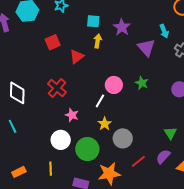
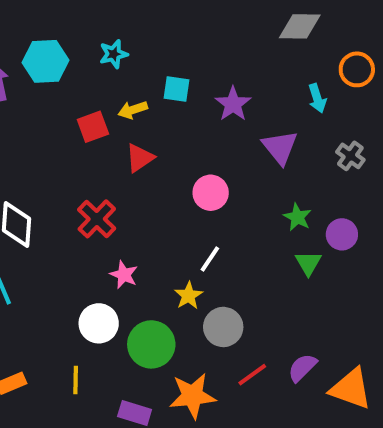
cyan arrow: (164, 31) -> (317, 98), moved
yellow arrow: (98, 41) -> (133, 110), moved, turned -120
green star: (142, 83) -> (297, 217), moved
pink circle: (114, 85) -> (211, 193), moved
white line: (100, 101) -> (210, 259), moved
green triangle: (170, 133) -> (308, 263), moved

